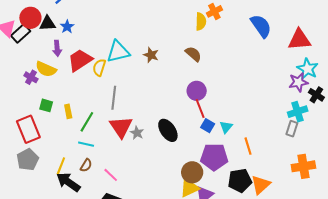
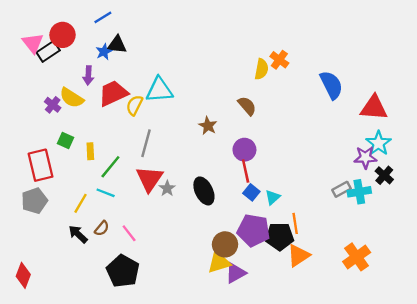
orange cross: (214, 11) -> (279, 60), turned -35
black triangle: (47, 23) -> (117, 45), moved
brown star: (151, 55) -> (208, 126), moved
gray rectangle: (292, 129) -> (341, 189), moved, turned 35
brown semicircle: (86, 165) -> (102, 228), moved
yellow line: (61, 166) -> (81, 203), moved
orange cross: (303, 166) -> (357, 257), turned -35
black pentagon: (240, 181) -> (280, 236), moved
black arrow: (68, 182) -> (78, 234), size x0.7
orange triangle: (261, 185) -> (298, 255), moved

